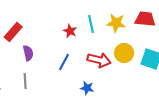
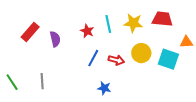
purple semicircle: (28, 53) -> (55, 39), moved
red arrow: (99, 60) -> (116, 60), size x0.7
blue line: (64, 62) -> (93, 58), moved

